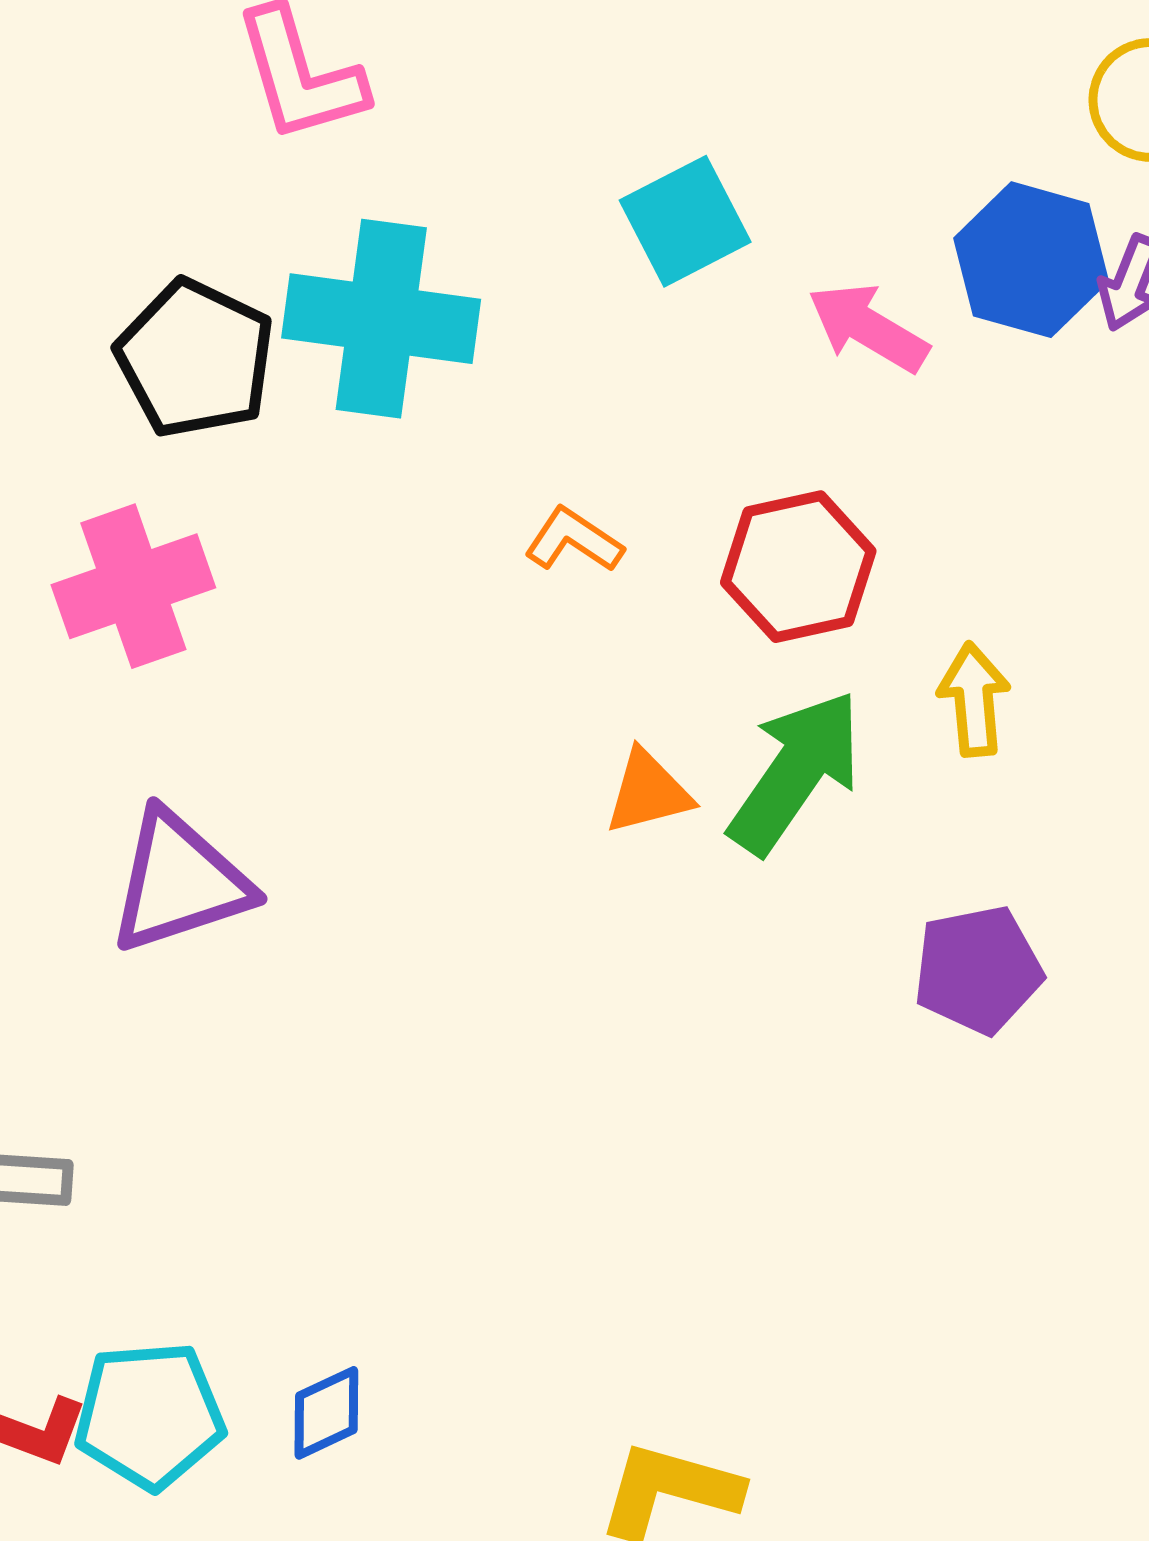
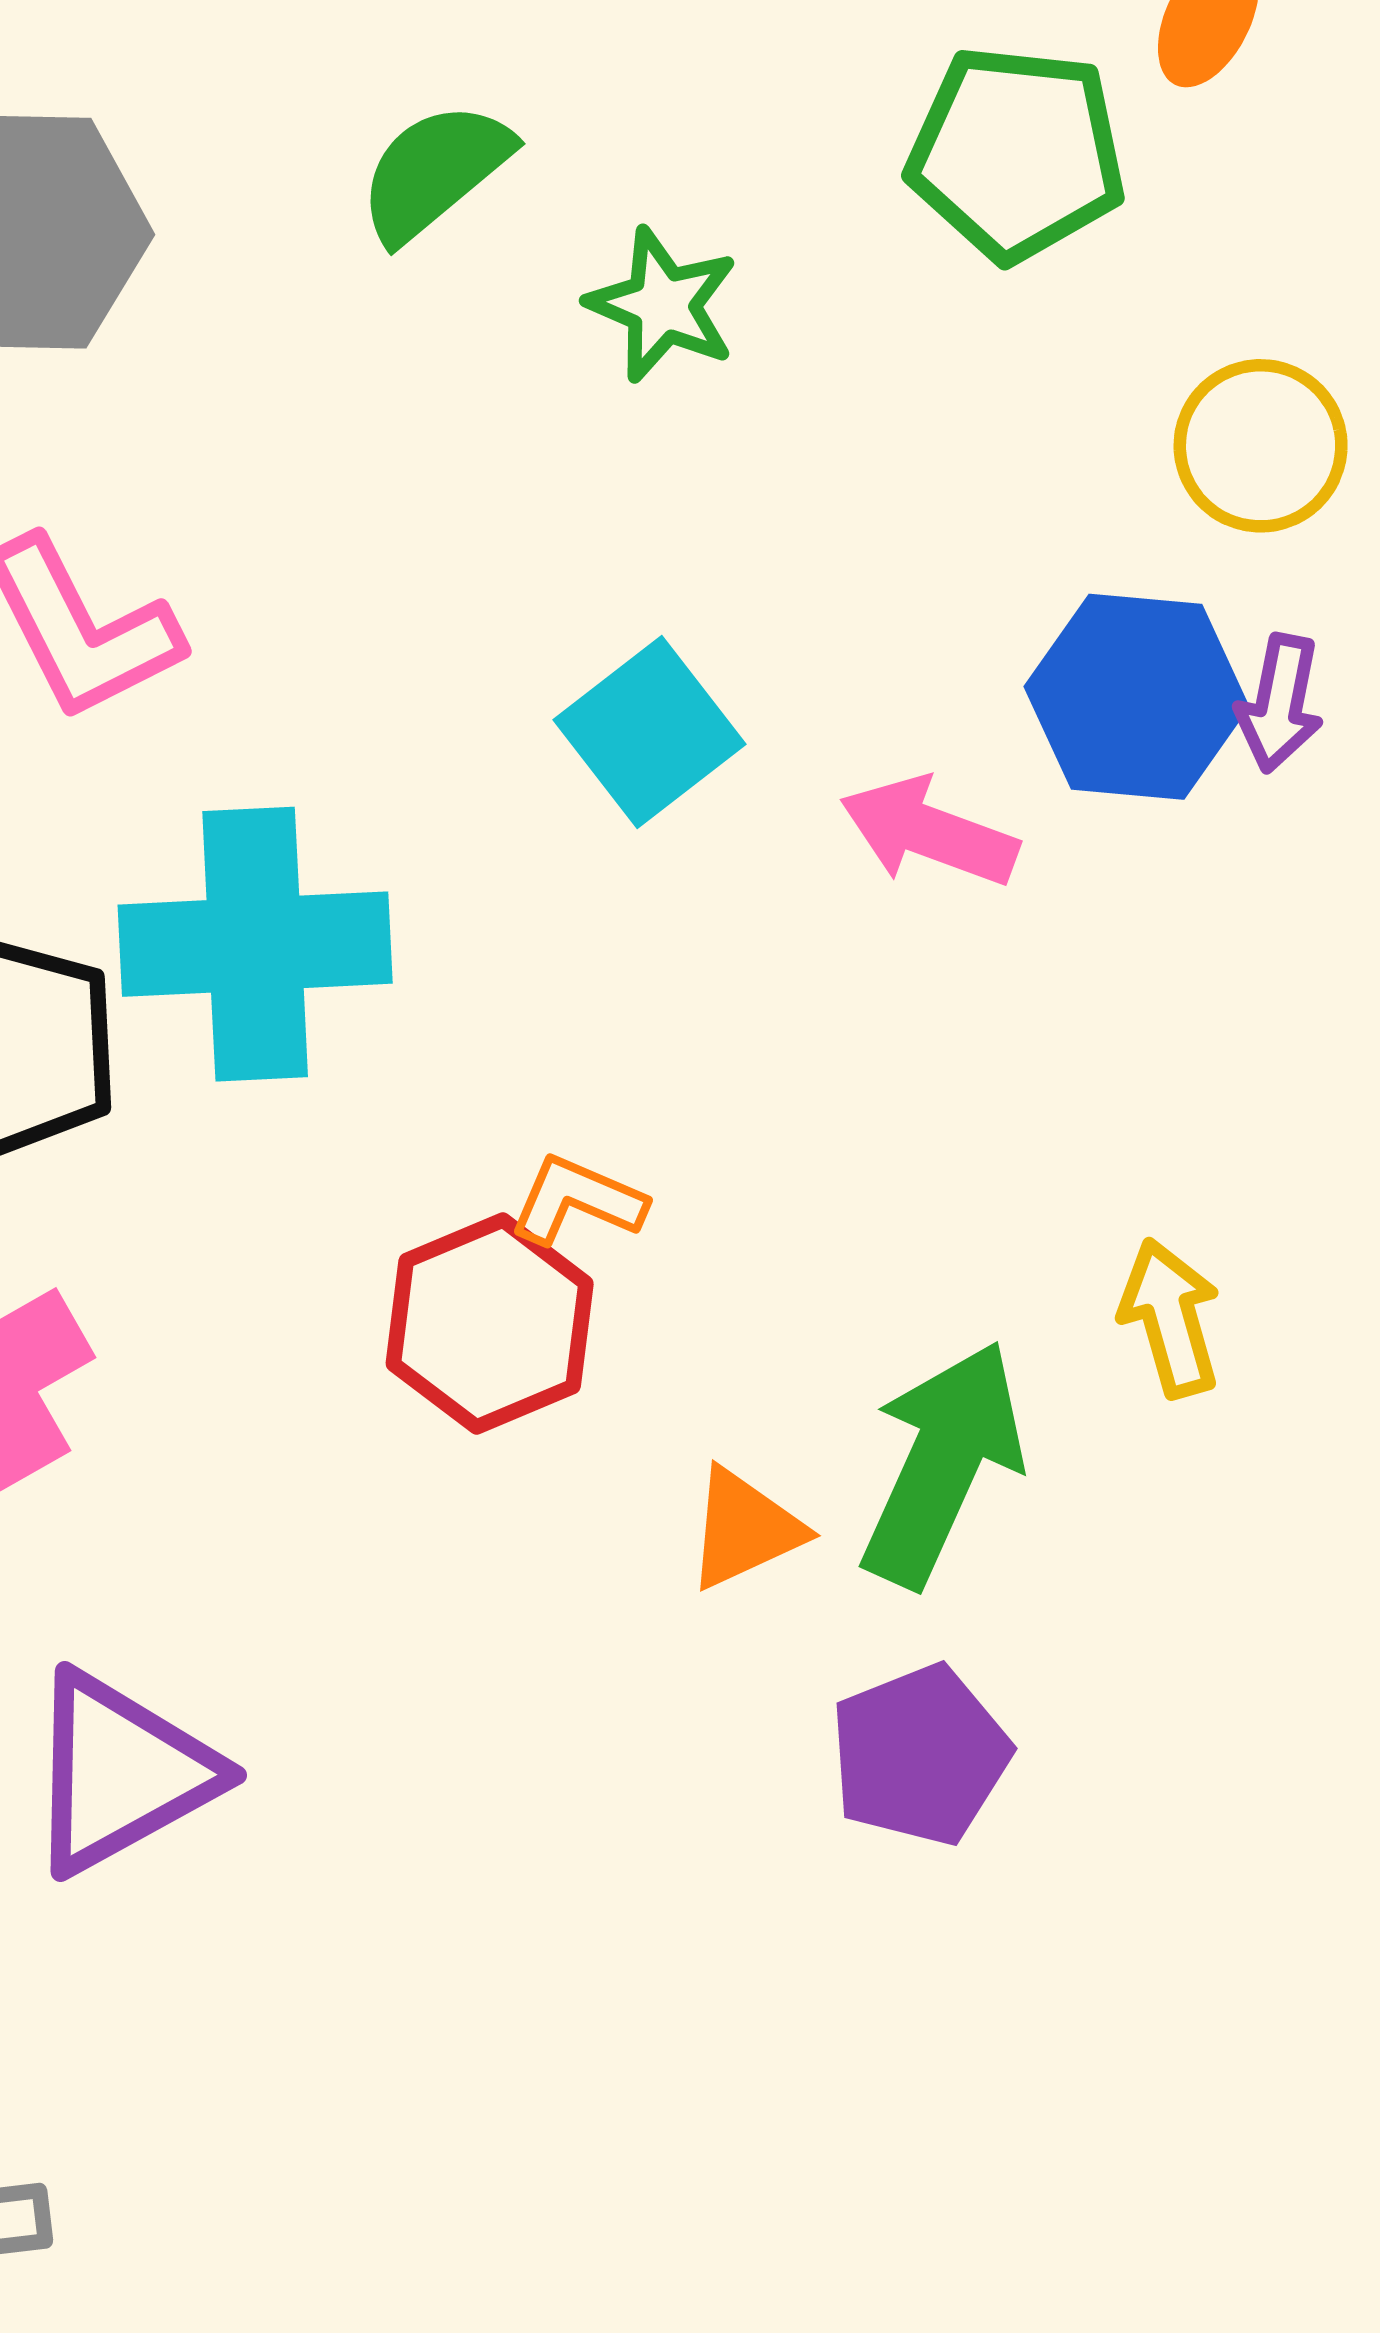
red hexagon: (798, 567) -> (490, 1324), moved
purple pentagon: (978, 970) -> (920, 1755), moved

